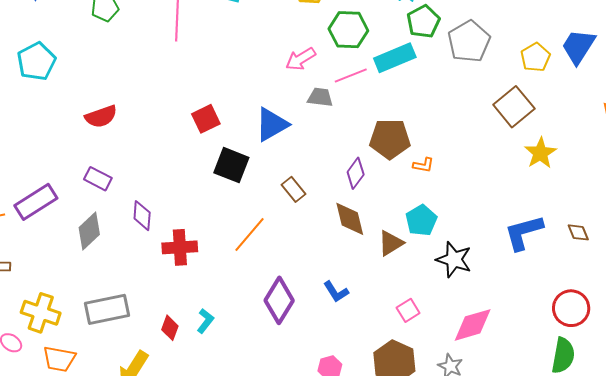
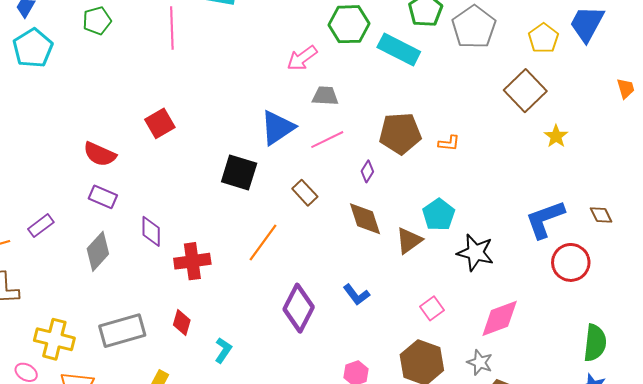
cyan rectangle: (395, 58) -> (399, 50), turned 54
cyan pentagon: (36, 61) -> (33, 48), moved
pink line: (351, 76) -> (327, 140), moved
red semicircle: (101, 116) -> (100, 154), moved, turned 48
red square: (206, 119) -> (160, 123), moved
yellow star: (540, 153) -> (556, 136), size x0.7
orange L-shape: (423, 165) -> (449, 143), moved
purple diamond: (356, 173) -> (367, 171), size x0.7
purple rectangle: (36, 202) -> (41, 226), size x0.6
red circle: (571, 308) -> (571, 262), moved
cyan L-shape: (205, 321) -> (223, 350), moved
red diamond: (170, 328) -> (182, 322), moved

